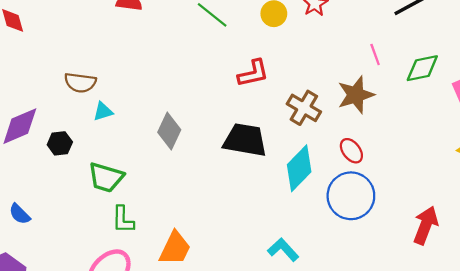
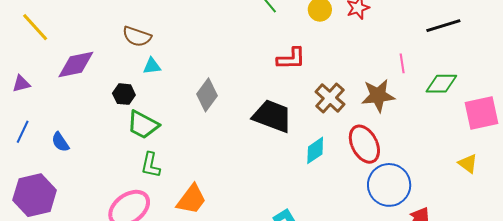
black hexagon: (60, 143) -> (124, 94), moved
red ellipse: (351, 151) -> (364, 144), size x1.6
cyan diamond: (299, 168) -> (315, 150), size x0.7
blue circle: (351, 196) -> (389, 185), moved

